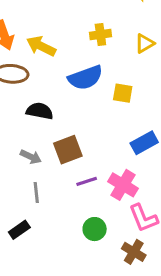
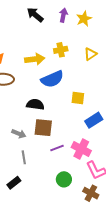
yellow arrow: (41, 46) -> (35, 59), moved, turned 150
yellow square: (123, 93) -> (78, 98), moved
black semicircle: (40, 111) -> (35, 104), moved
brown square: (68, 150) -> (43, 128), turned 30

